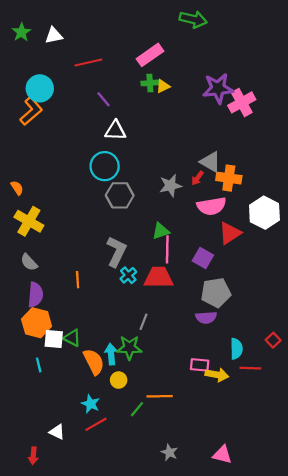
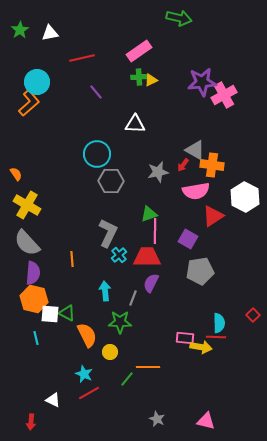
white triangle: (115, 131) -> (135, 124), moved
gray semicircle: (29, 262) -> (27, 243), size x1.6
purple semicircle: (206, 317) -> (151, 283), moved, turned 120
cyan arrow: (111, 354) -> (105, 291), moved
red line: (250, 368) -> (216, 337), moved

